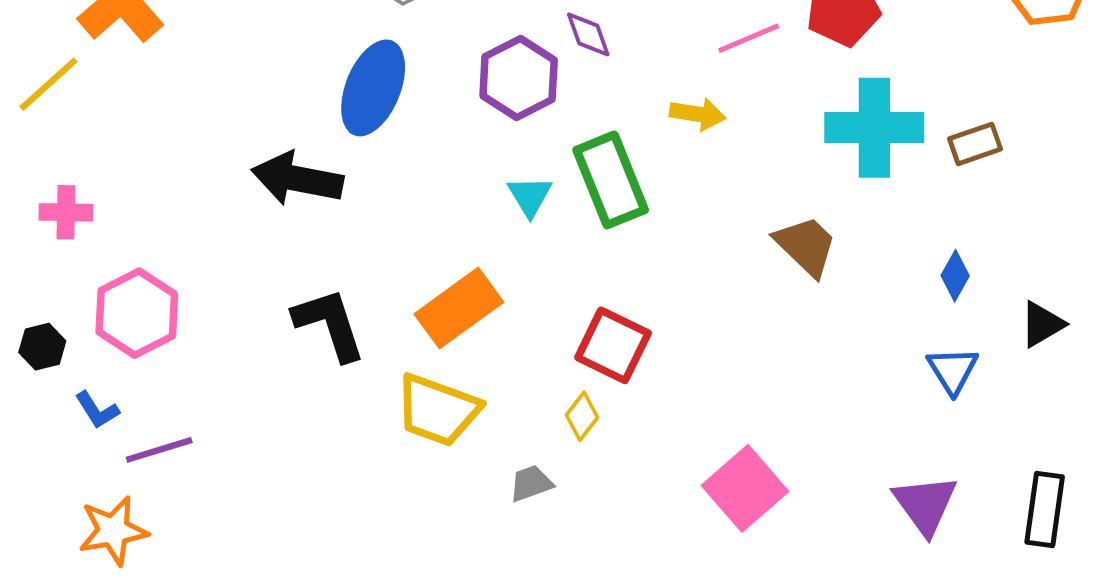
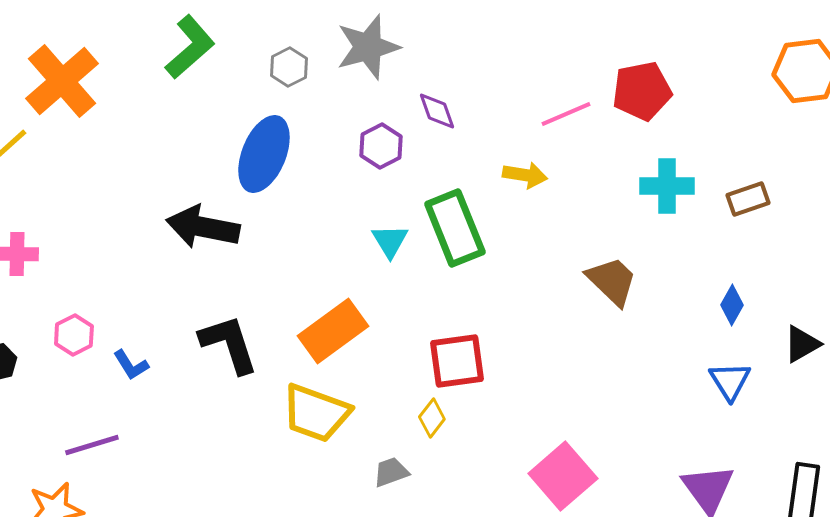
purple hexagon: (519, 78) -> (381, 146), size x0.7
cyan cross: (874, 128) -> (667, 186), size x0.7
pink hexagon: (137, 313) -> (74, 335), size x0.6
red square: (613, 345) -> (457, 361), turned -34
blue L-shape: (97, 410) -> (131, 365), moved

